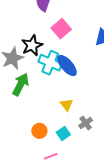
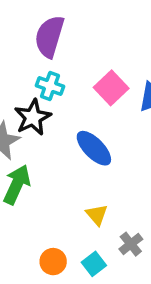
pink square: (61, 29) -> (111, 88), moved
cyan cross: (50, 63) -> (50, 86), moved, size x0.7

